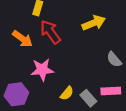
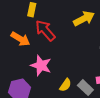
pink star: (42, 70) -> (41, 66), turned 30

